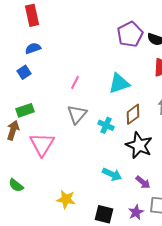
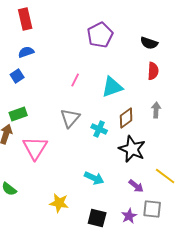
purple pentagon: (130, 34) -> (100, 35), moved
pink line: (75, 82) -> (75, 80), moved
cyan arrow: (112, 174) -> (94, 178), moved

